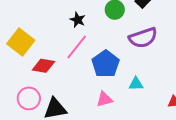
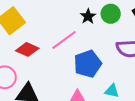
black star: (78, 20) -> (88, 16), moved

